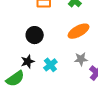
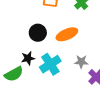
orange ellipse: (79, 31) -> (67, 34), moved
cyan cross: (50, 65) -> (50, 64), size x1.5

